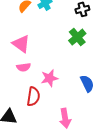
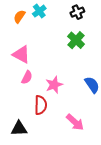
pink semicircle: (24, 67) -> (27, 77), turned -48
pink arrow: (65, 118) -> (75, 122), turned -30

